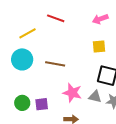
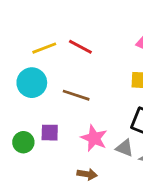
red line: (56, 18) -> (80, 47), moved
purple square: (42, 104) -> (50, 133), moved

